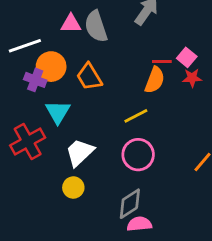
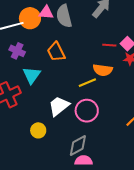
orange circle: (51, 67) -> (30, 18), moved
orange semicircle: (155, 80) -> (103, 70), moved, turned 72
white trapezoid: (80, 152) -> (59, 106), moved

